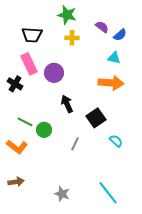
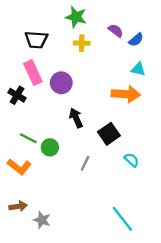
cyan triangle: (114, 58) -> (138, 69), moved
gray star: (62, 194) -> (42, 220), moved

